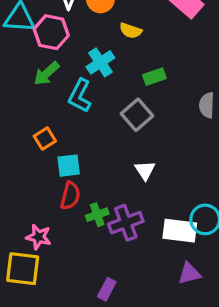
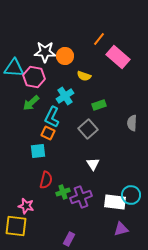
orange square: (45, 139) -> (48, 133), moved, turned -32
cyan square: (69, 166) -> (38, 151), moved

